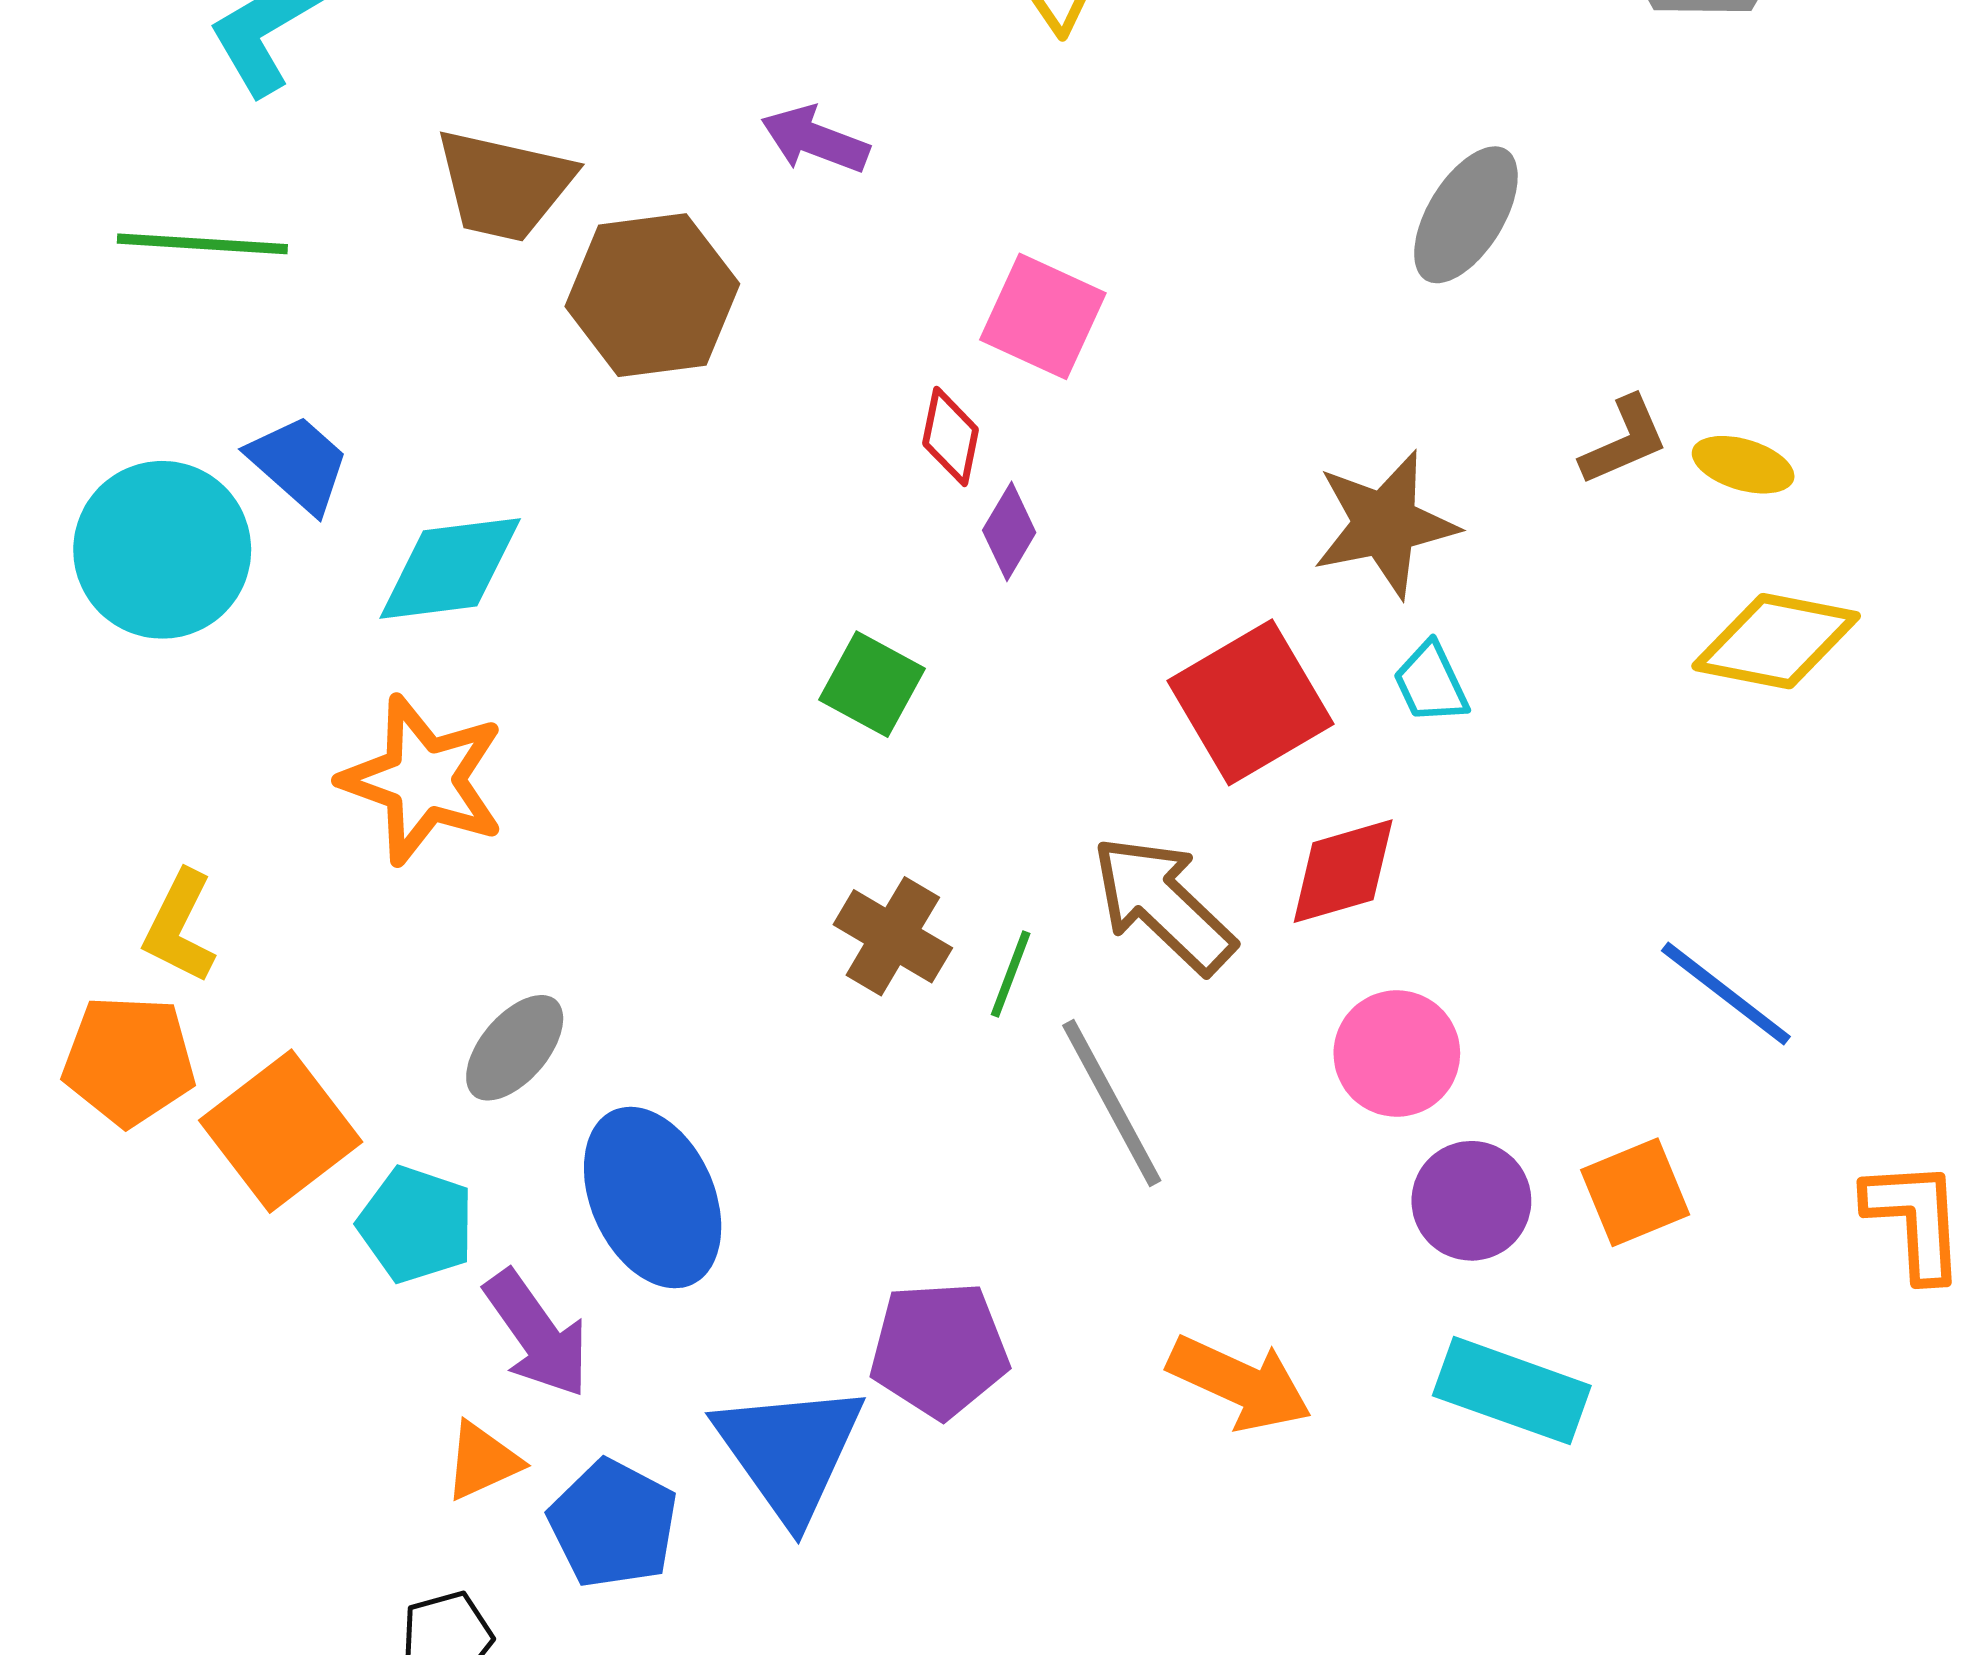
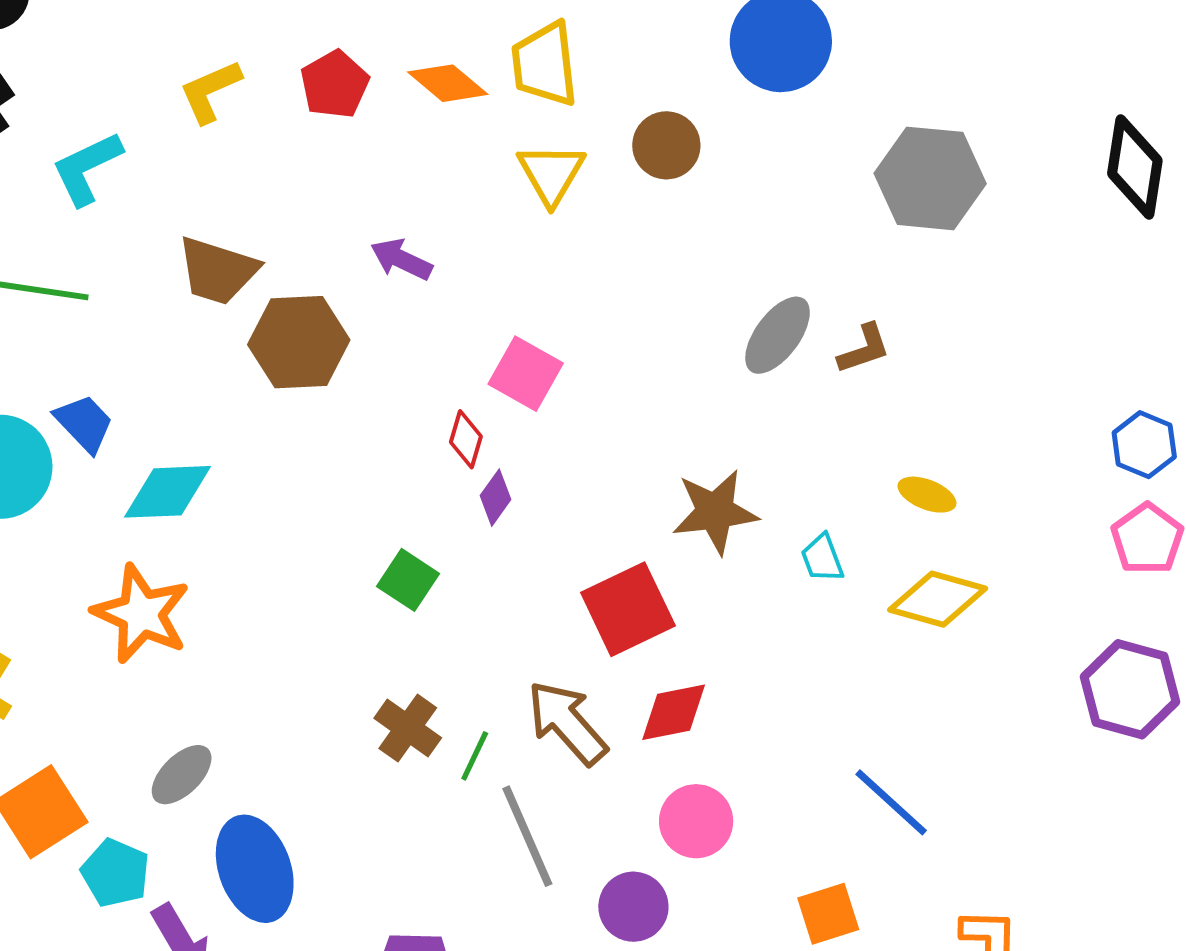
brown L-shape: (1624, 441) -> (864, 349), moved
cyan trapezoid: (1431, 683) -> (822, 558), moved
purple circle: (1471, 1201) -> (633, 907), moved

